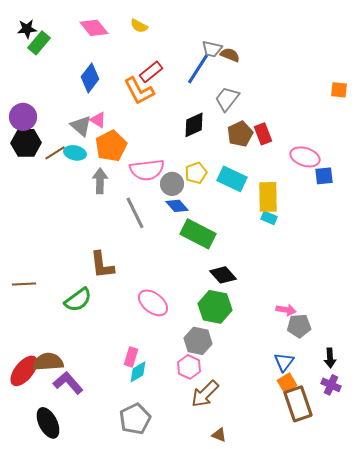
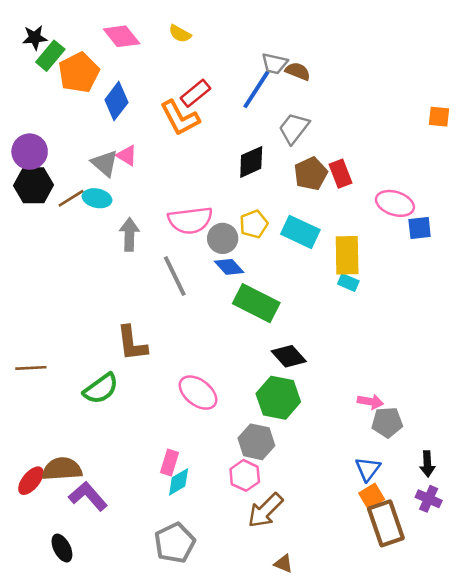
orange pentagon: (111, 146) -> (79, 73), moved
red ellipse: (24, 371) -> (31, 481), size x0.7
black ellipse: (48, 423) -> (62, 548), size x0.7

